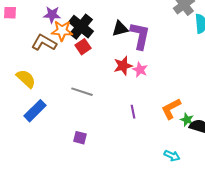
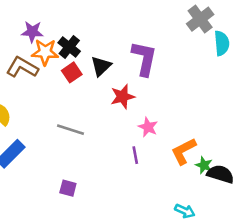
black cross: (81, 27) -> (69, 47), size x0.7
black triangle: (120, 29) -> (101, 66), moved, turned -30
pink star: (140, 70) -> (148, 127), moved

